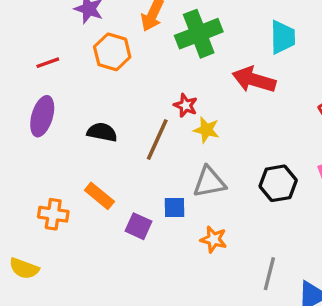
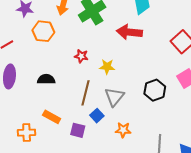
red star: (186, 105) -> (81, 56), moved
brown line: (157, 140) -> (86, 93), moved
gray triangle: (209, 182) -> (114, 97), turned -30
blue square: (175, 208) -> (97, 116), turned -32

